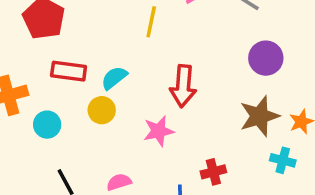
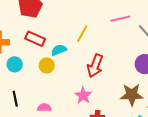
yellow line: (151, 22) -> (82, 34), moved
pink star: (159, 131) -> (83, 95), moved, turned 30

